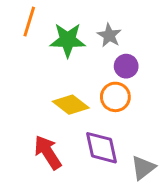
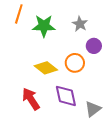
gray star: (109, 35) -> (80, 24), moved
purple circle: (126, 66) -> (94, 46), moved

